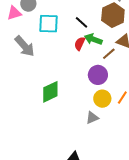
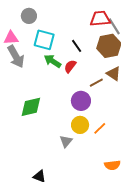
pink triangle: (14, 13) -> (11, 38), moved
green arrow: (93, 39) -> (53, 61), moved
gray triangle: (92, 118) -> (66, 141), turned -40

